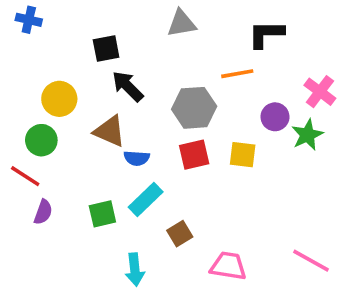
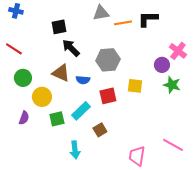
orange line: (237, 74) -> (123, 23), moved
yellow circle: (59, 99) -> (42, 97), moved
purple circle: (275, 117) -> (162, 65), moved
green star: (307, 135) -> (172, 85), moved, turned -30
red square: (194, 155) -> (108, 96), moved
blue semicircle: (137, 158) -> (83, 80), moved
red line: (25, 176) -> (14, 49), moved
pink trapezoid: (228, 266) -> (137, 156), moved, turned -90

